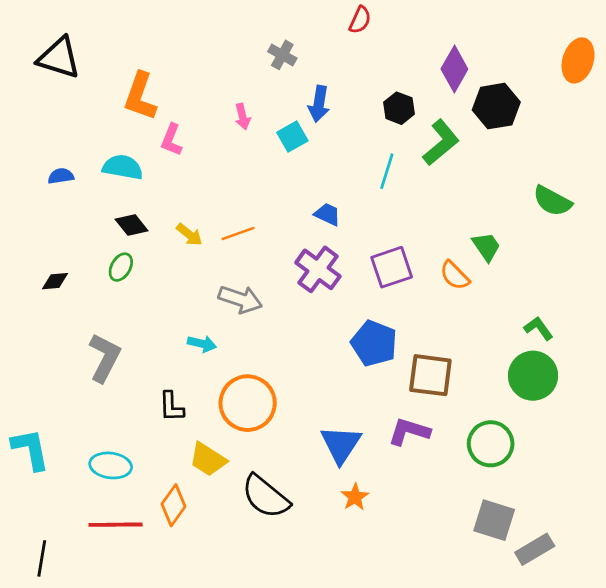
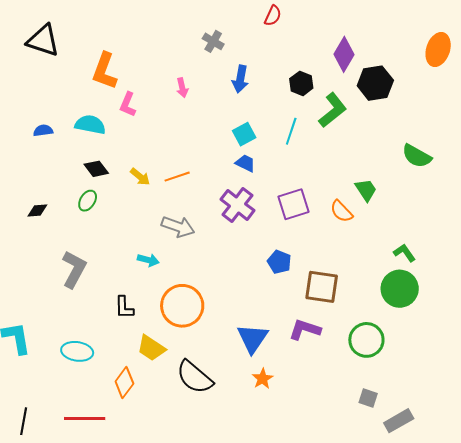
cyan square: (292, 137) -> (244, 134), moved
blue pentagon: (374, 343) -> (279, 262), size x0.7
gray square: (494, 520) -> (368, 398), size x0.6
red line: (116, 525) -> (85, 419), moved

